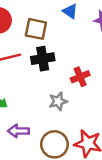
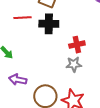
gray star: (58, 101) -> (74, 64), moved

